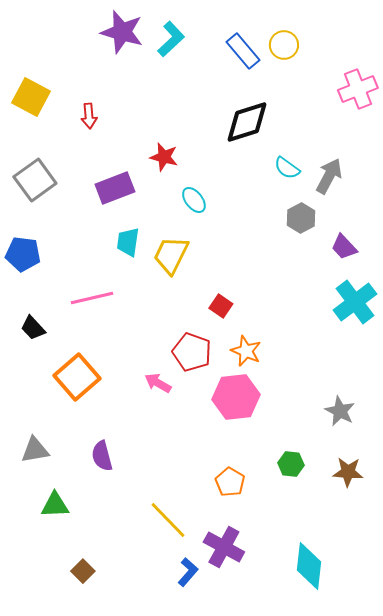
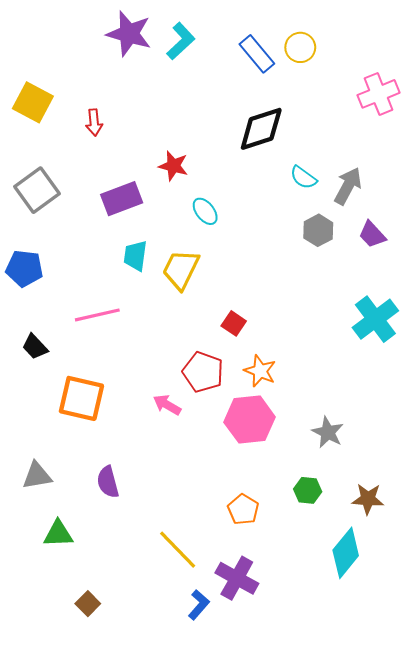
purple trapezoid: (344, 247) -> (372, 235), moved
orange square: (77, 377) -> (81, 398), turned -36
gray star: (340, 411) -> (328, 432), moved
cyan diamond: (309, 566) -> (346, 553), moved, turned 33

